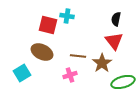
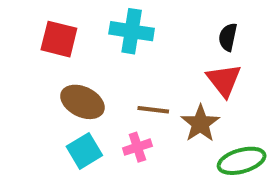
cyan cross: (67, 16) -> (132, 31), size x1.5
red square: (48, 25) -> (59, 39), moved
cyan square: (22, 73) -> (84, 151), moved

